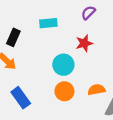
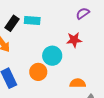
cyan rectangle: (48, 23) -> (32, 20), moved
orange circle: (64, 91) -> (38, 72), moved

